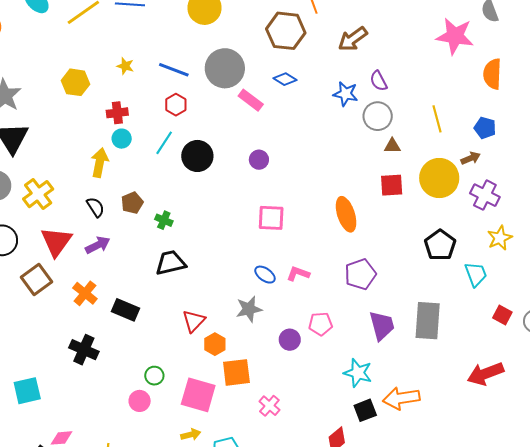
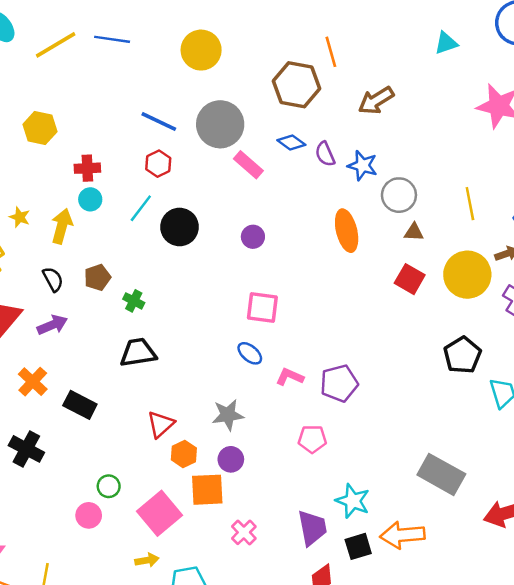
yellow star: (125, 66) -> (20, 217), moved
purple semicircle: (379, 81) -> (325, 154), moved
red square: (392, 185) -> (410, 279), turned 30
orange ellipse: (346, 214) -> (347, 231), moved
purple pentagon: (360, 274) -> (339, 383), moved
blue ellipse: (265, 275) -> (250, 353), moved
gray rectangle: (428, 321) -> (441, 474), moved, turned -69
purple trapezoid: (382, 326) -> (312, 528), moved
purple circle: (290, 340) -> (231, 459), moved
pink square: (198, 395) -> (159, 513), turned 30

